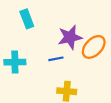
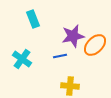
cyan cross: (15, 62) -> (22, 59), turned 36

